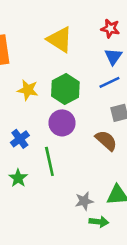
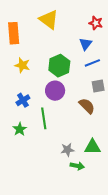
yellow triangle: (60, 40) -> (49, 20), moved
blue triangle: (113, 57) -> (86, 44), moved
yellow star: (28, 90) -> (22, 65), moved

